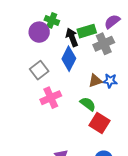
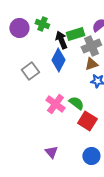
purple circle: (39, 32) -> (19, 28), moved
brown triangle: (95, 81) -> (91, 64), moved
pink cross: (51, 98) -> (55, 104), moved, turned -30

